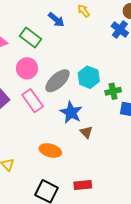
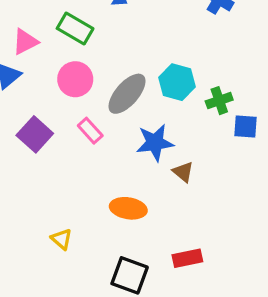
pink rectangle: (33, 101) -> (90, 131), size x0.7
blue star: (71, 112) -> (155, 143), turned -30

